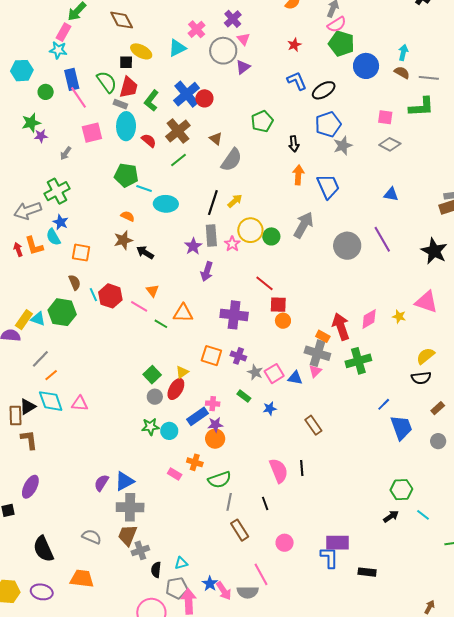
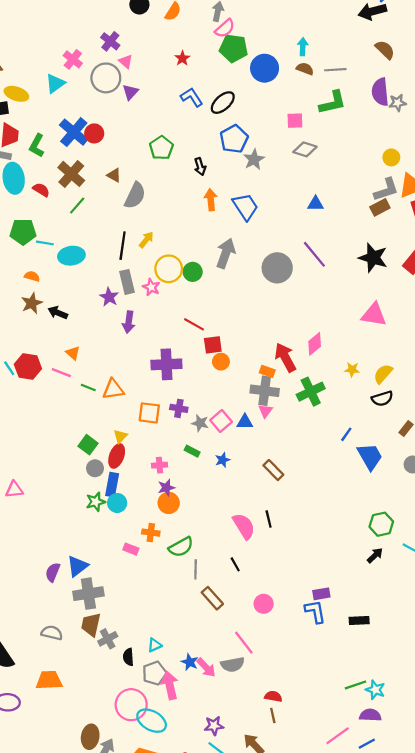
orange triangle: (183, 313) -> (113, 389), moved
yellow star: (399, 317) -> (352, 370), moved
blue rectangle: (197, 416) -> (112, 485), moved, turned -35
purple rectangle: (338, 543) -> (321, 594), size x0.7

